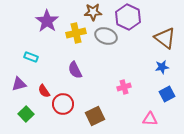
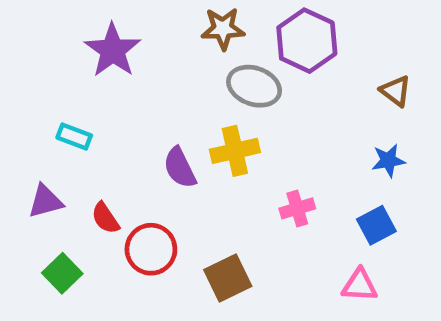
yellow cross: (76, 33) -> (235, 151), moved
brown triangle: (165, 38) -> (396, 91), size x0.6
blue square: (167, 94) -> (376, 225), moved

